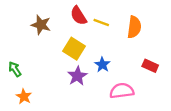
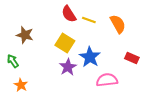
brown star: (41, 25) -> (25, 35), moved
orange semicircle: (134, 27) -> (118, 24), turned -36
blue star: (102, 65) -> (90, 57), size x1.5

